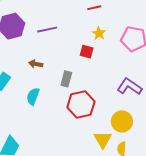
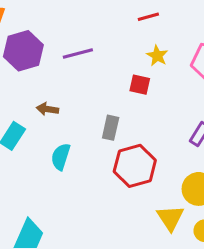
brown arrow: (36, 64) -> (47, 109), moved

